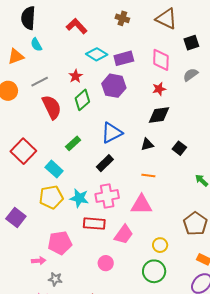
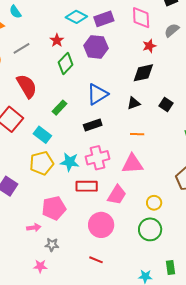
red star: (159, 89) -> (149, 46), moved
red semicircle: (52, 107) -> (27, 86), moved
black rectangle: (105, 163) -> (93, 125), turned 30
pink circle: (106, 263) -> (101, 225), size x1.6

